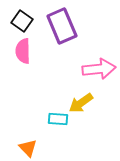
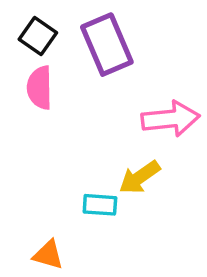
orange triangle: (28, 148) -> (48, 255), turned -30

